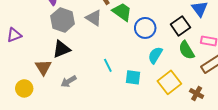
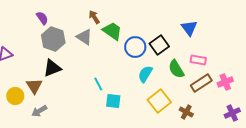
black square: (180, 26) -> (159, 45), moved
cyan square: (133, 77) -> (113, 101), moved
gray arrow: (69, 81) -> (39, 111), moved
yellow circle: (24, 88) -> (15, 96), moved

